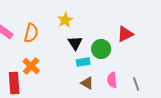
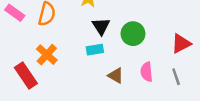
red triangle: (125, 34) -> (181, 43), moved
cyan rectangle: (83, 62) -> (95, 50), moved
red rectangle: (14, 83) -> (26, 76), turned -30

